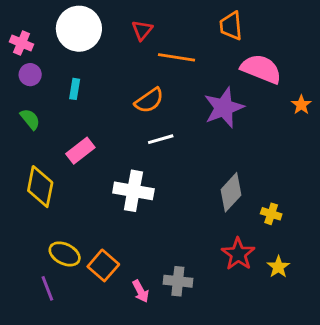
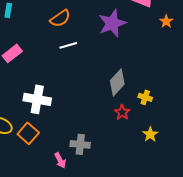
white cross: (133, 191) -> (37, 99), moved
red star: (238, 254) -> (122, 112), moved, size x0.7
pink arrow: (141, 291) -> (60, 160), moved

